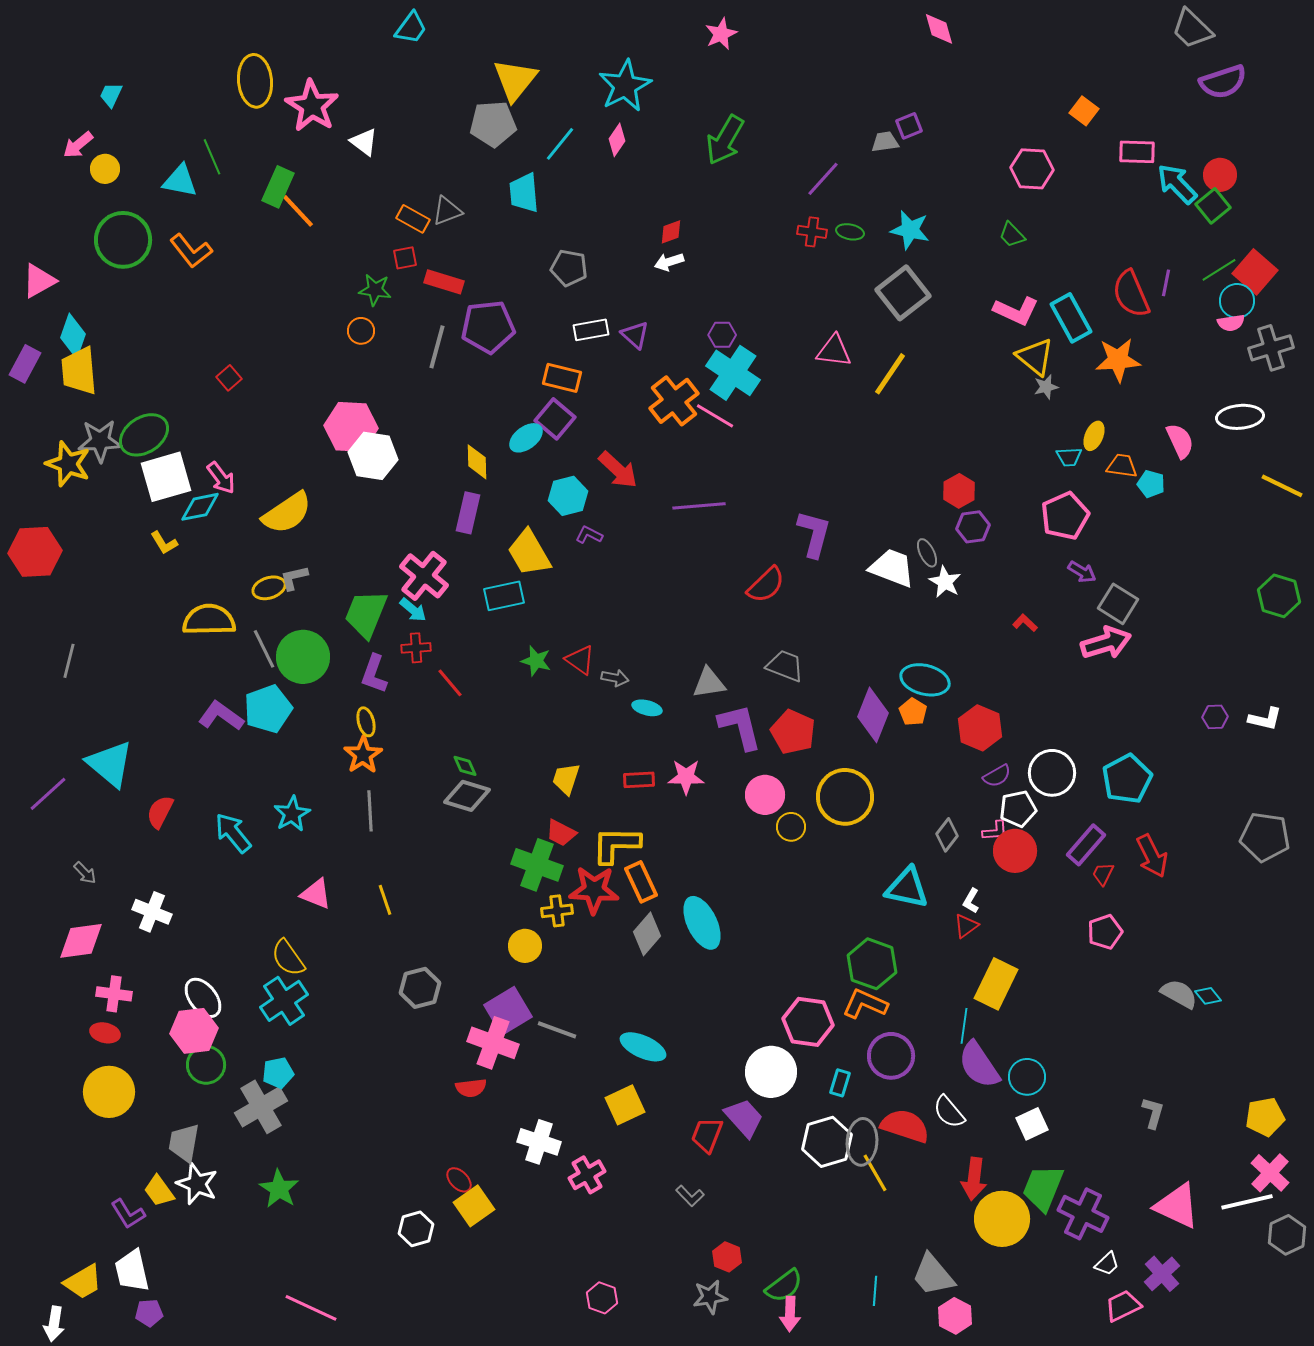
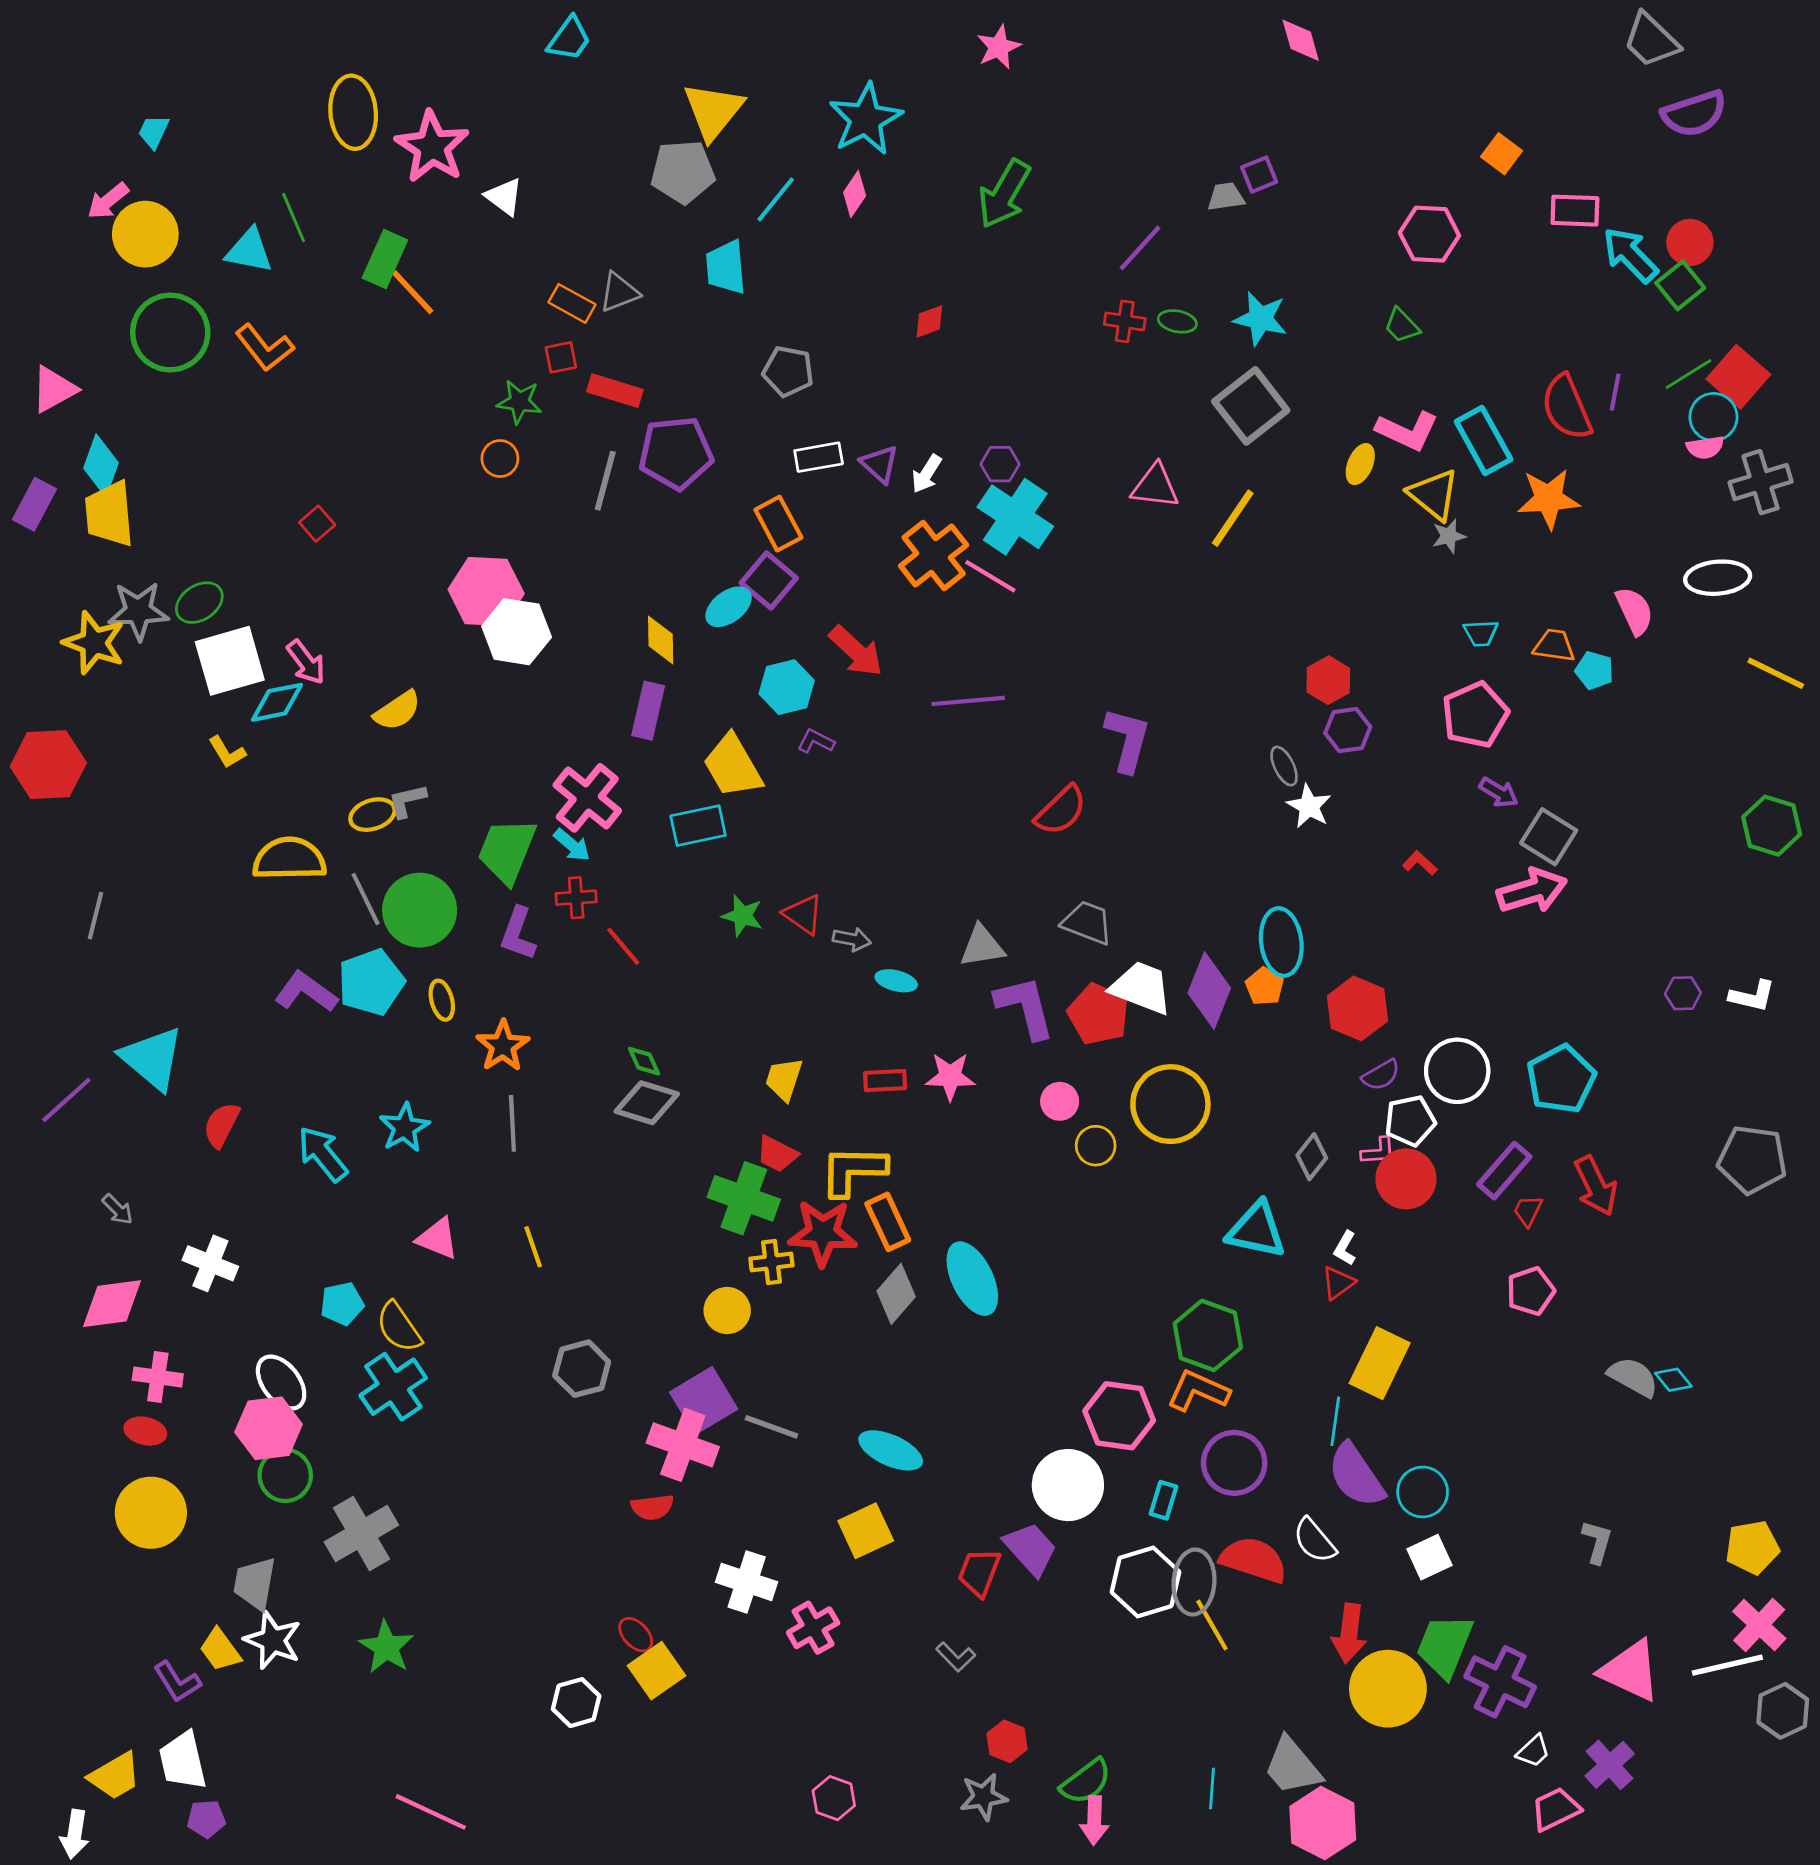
yellow circle: (105, 169) -> (145, 234), size x1.6
white arrow: (669, 262) -> (927, 474), moved, turned -40
orange rectangle: (562, 378) -> (778, 524), turned 48
green ellipse: (144, 435) -> (199, 603), size x0.7
yellow ellipse: (1094, 436) -> (1360, 464), moved
yellow semicircle: (287, 513) -> (397, 711), size x0.7
white trapezoid: (892, 568) -> (1141, 988), moved
cyan ellipse: (925, 680) -> (1281, 942), turned 69
yellow ellipse: (366, 722) -> (442, 1000), moved
pink circle: (765, 795) -> (1060, 1101), size x0.7
cyan pentagon: (278, 1073) -> (342, 1304), moved
pink hexagon: (955, 1316) -> (1323, 1823), size x1.4

